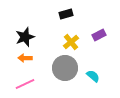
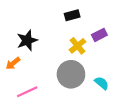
purple rectangle: (99, 35) -> (99, 35), moved
orange arrow: (25, 58) -> (13, 63), moved, turned -40

